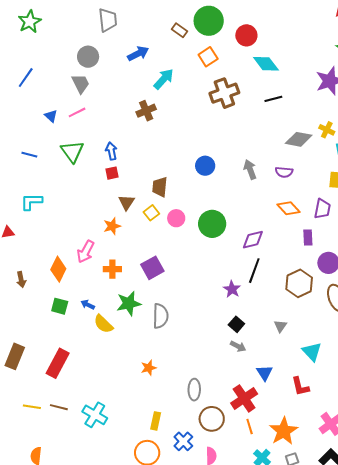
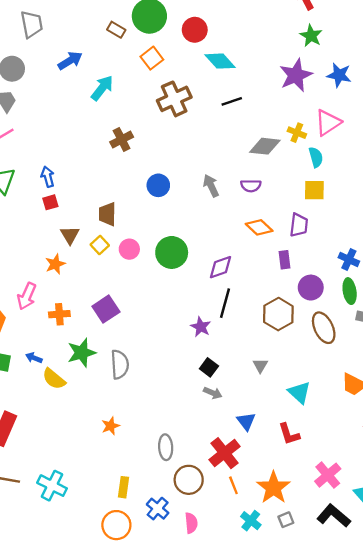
brown cross: (146, 111) -> (122, 139), moved

